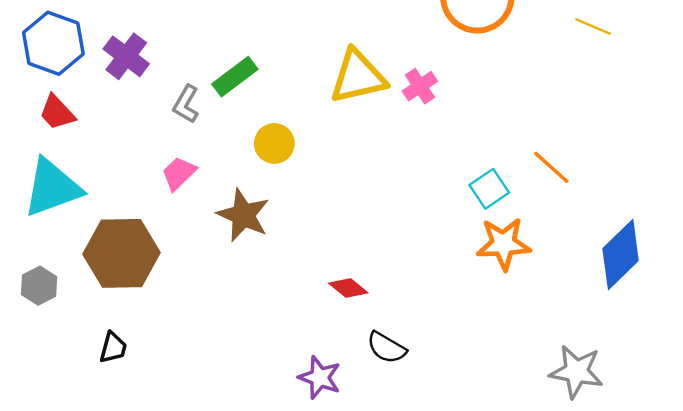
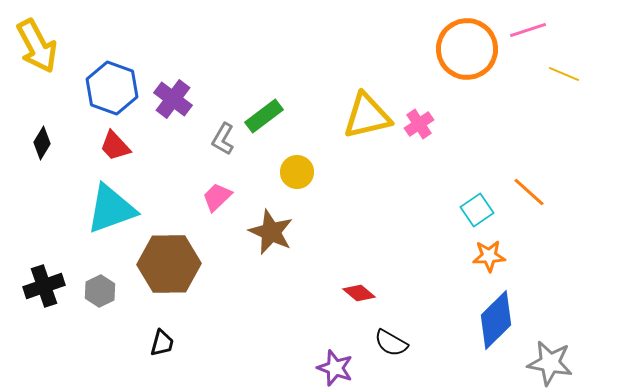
orange star: (504, 244) -> (489, 256), size x0.7
blue diamond: (621, 255) -> (496, 320), moved

